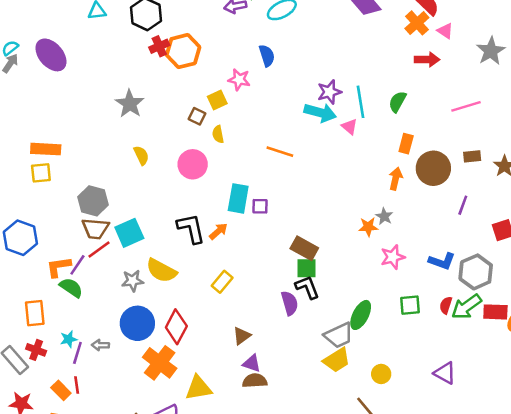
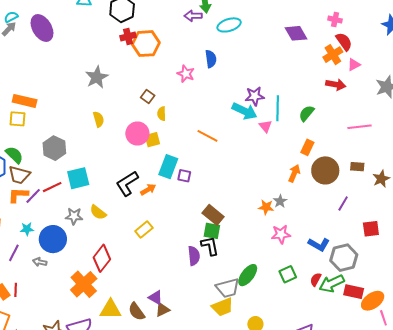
pink triangle: (445, 31) -> (354, 65), turned 48
yellow square: (217, 100) -> (152, 140), moved
black L-shape: (191, 228) -> (127, 183), turned -120
brown trapezoid: (95, 229) -> (19, 175), moved
yellow semicircle: (161, 271) -> (98, 212), size x0.7
green semicircle: (71, 288) -> (14, 155), moved
green square: (410, 305) -> (288, 274), turned -30
blue circle: (137, 323) -> (53, 239), moved
brown triangle: (242, 336) -> (163, 310), moved
cyan star: (69, 339) -> (27, 229), moved
purple line: (77, 353) -> (14, 253), moved
brown semicircle: (255, 381) -> (137, 311), moved, turned -132

